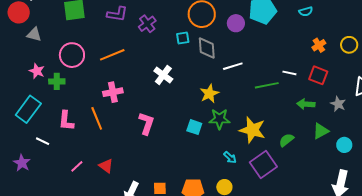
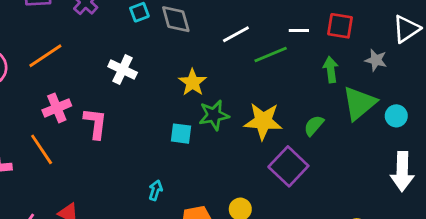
white line: (233, 66) -> (236, 34), moved
green arrow: (306, 104) -> (331, 70), turned 90
pink L-shape: (146, 123) -> (95, 123), moved
green triangle: (321, 131) -> (359, 103), size x1.5
cyan arrow: (230, 157) -> (155, 190), moved, turned -104

